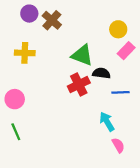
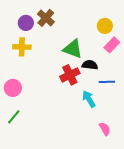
purple circle: (29, 14) -> (26, 23), moved
cyan arrow: (107, 122) -> (89, 99), moved
green line: (16, 132) -> (14, 117), turned 63

